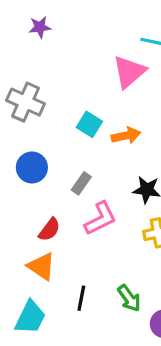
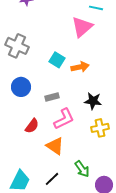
gray rectangle: (81, 183) -> (52, 97), turned 40
orange triangle: (41, 266) -> (55, 146), moved
black line: (81, 298) -> (52, 179), moved, turned 35

